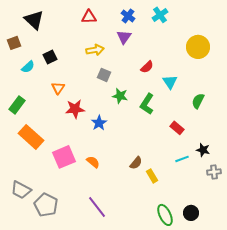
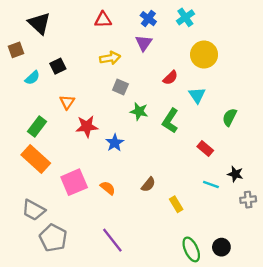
yellow circle: (198, 47) -> (204, 55), moved
green rectangle: (17, 105) -> (37, 126), moved
cyan line: (182, 159) -> (211, 184), turned 40
brown semicircle: (136, 163) -> (148, 184), moved
gray trapezoid: (21, 190) -> (33, 210), moved

